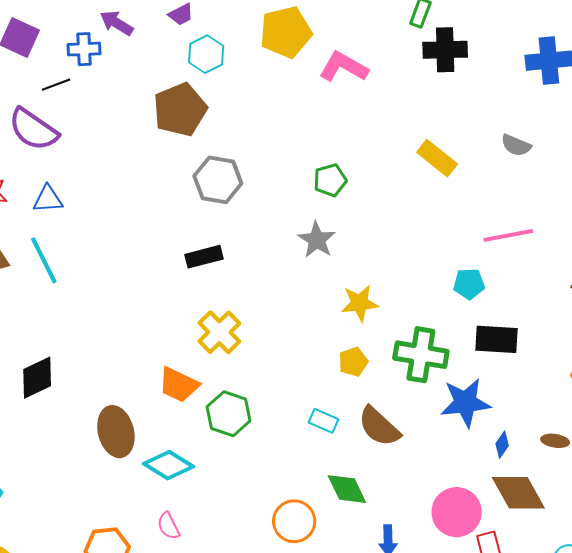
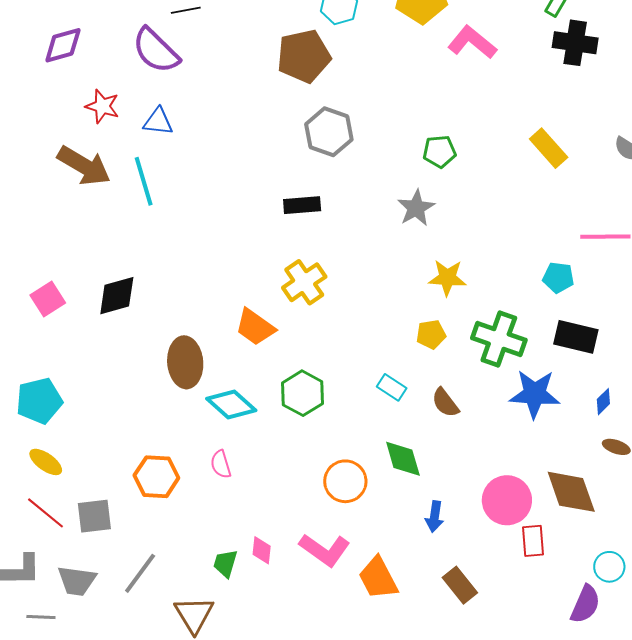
green hexagon: (229, 414) -> (302, 393), moved
brown semicircle: (379, 427) -> (445, 403), size x0.7
blue diamond: (502, 445) -> (603, 402), moved

